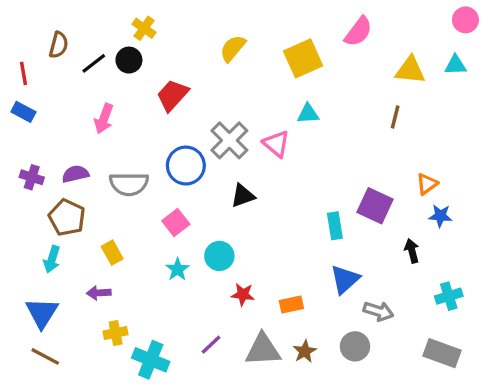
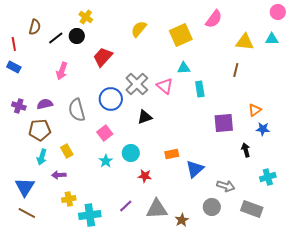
gray semicircle: (129, 184) -> (77, 110), turned 75
purple square: (375, 206) -> (224, 123), turned -30
brown pentagon: (67, 217) -> (40, 130), turned -30
cyan rectangle: (335, 226) -> (200, 89), moved
cyan arrow: (52, 259) -> (42, 157), moved
blue triangle: (345, 279) -> (195, 169), moved
orange rectangle: (291, 305) -> (172, 154), moved
brown star: (305, 351) -> (182, 220), moved
gray rectangle: (442, 353) -> (252, 209), moved
cyan cross: (151, 360) -> (90, 215), turned -30

